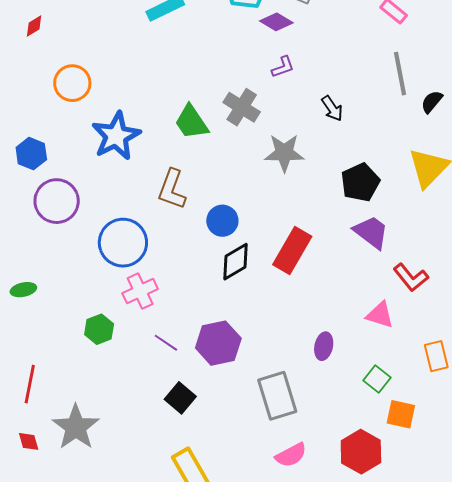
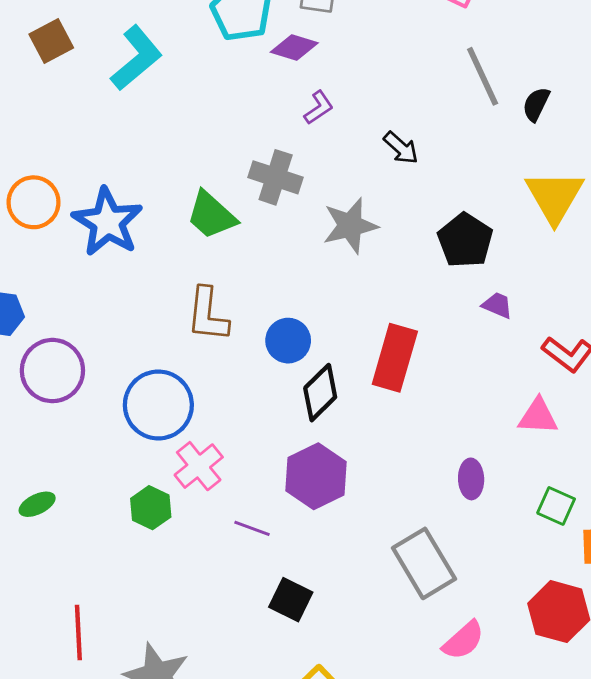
blue star: (116, 136) -> (108, 222), moved
purple trapezoid: (371, 232) -> (497, 305), size x0.6
green hexagon: (99, 329) -> (151, 508), moved
purple hexagon: (218, 343) -> (316, 476), moved

